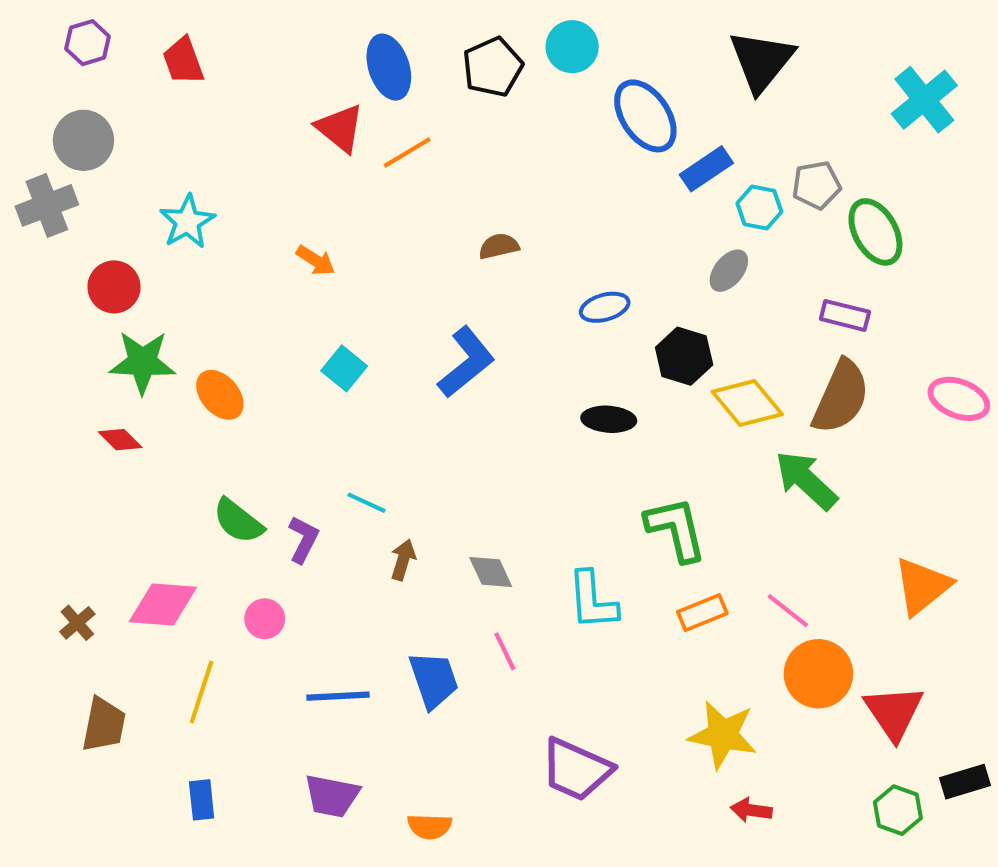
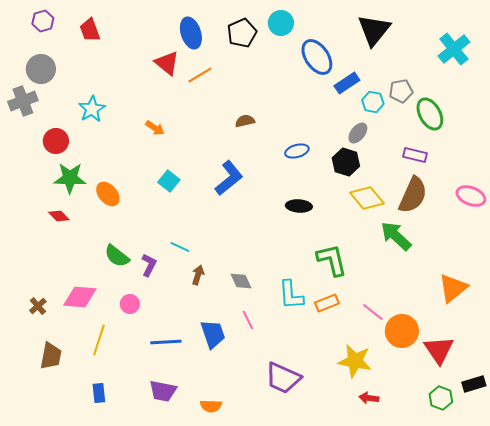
black hexagon: (684, 356) -> (346, 162), moved
pink line: (788, 611) -> (373, 312), moved
orange rectangle: (702, 613) -> (327, 303), moved

